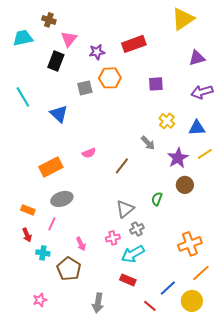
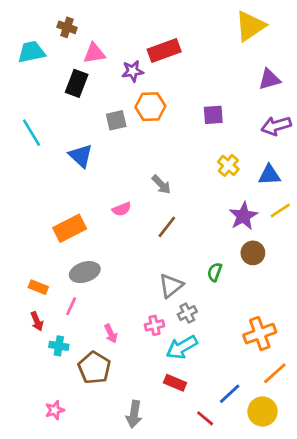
pink triangle: (69, 39) -> (94, 53), turned 42
red rectangle: (134, 44) -> (164, 51), moved
gray arrow: (148, 143) -> (161, 185), moved

